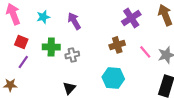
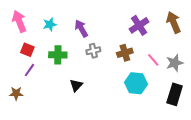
gray cross: (72, 55) -> (93, 51), moved
cyan hexagon: (113, 78) -> (136, 83), moved
black triangle: (69, 88) -> (76, 85), moved

